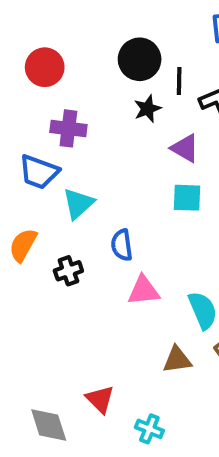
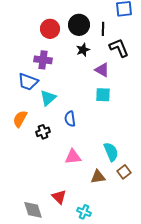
red circle: (45, 67) -> (50, 29), moved
black line: (179, 81) -> (103, 29), moved
pink triangle: (144, 291) -> (73, 157), moved

